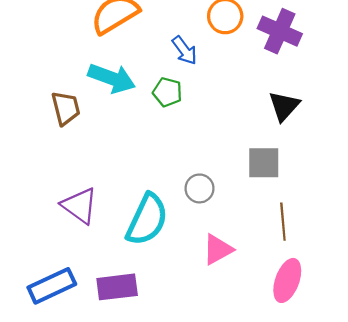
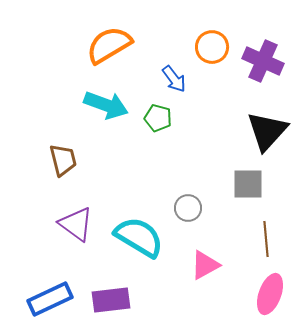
black triangle: (284, 106) -> (267, 131), size x1.4
brown trapezoid: (66, 108) -> (63, 160), moved
cyan semicircle: (147, 219) -> (139, 237), turned -84

